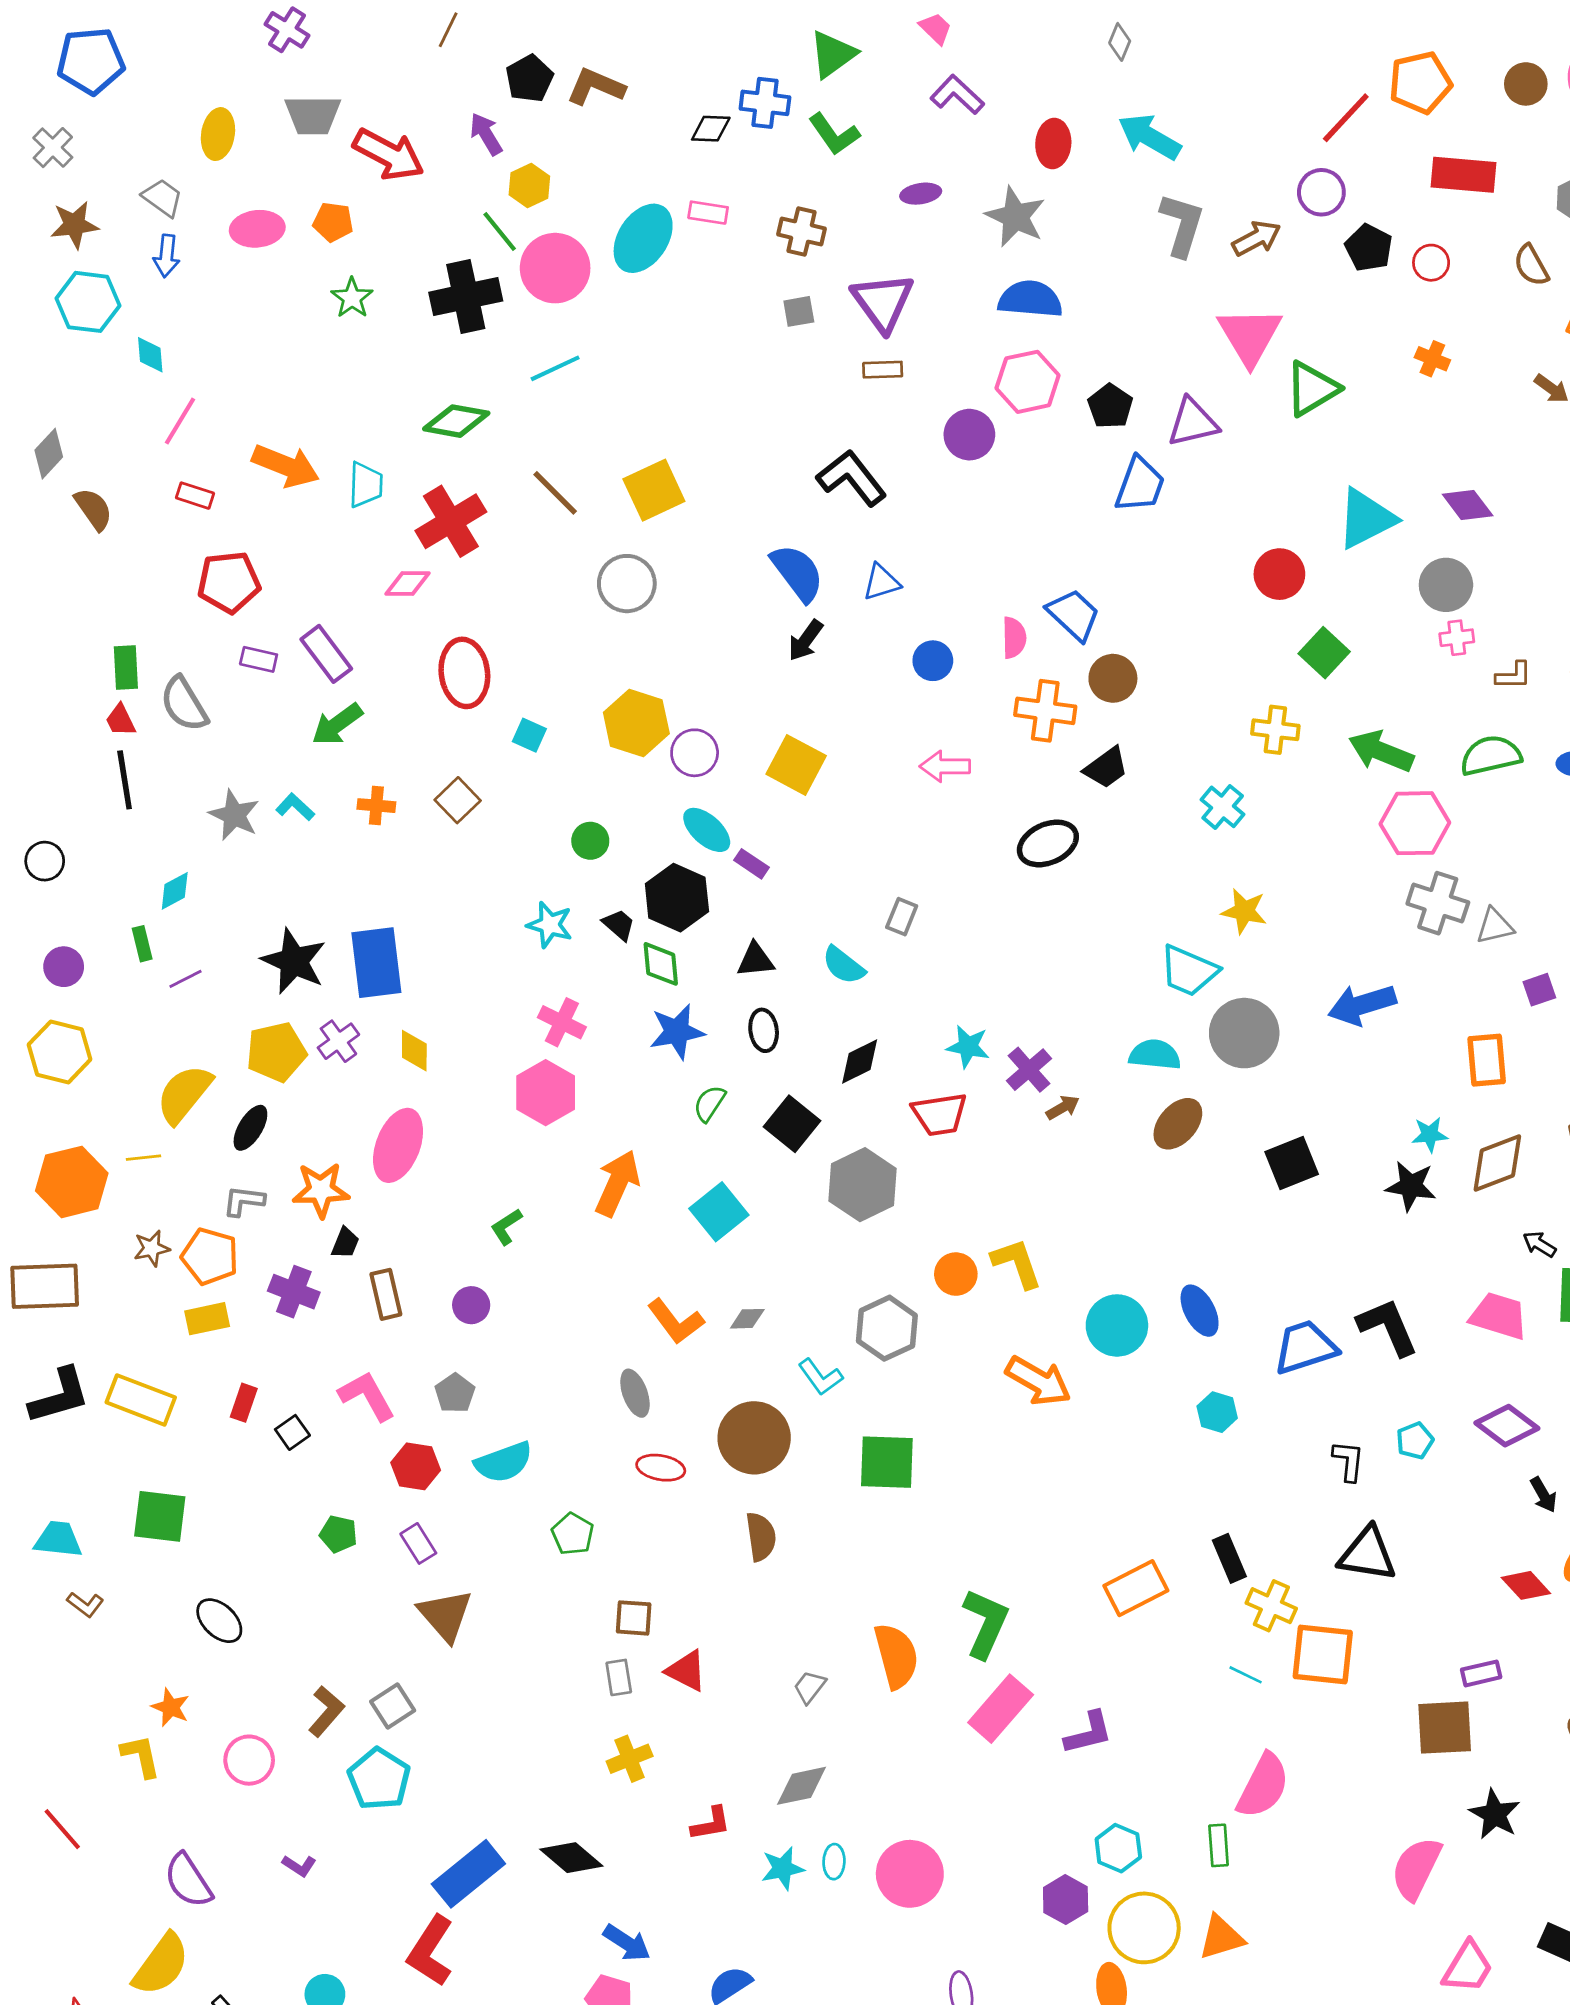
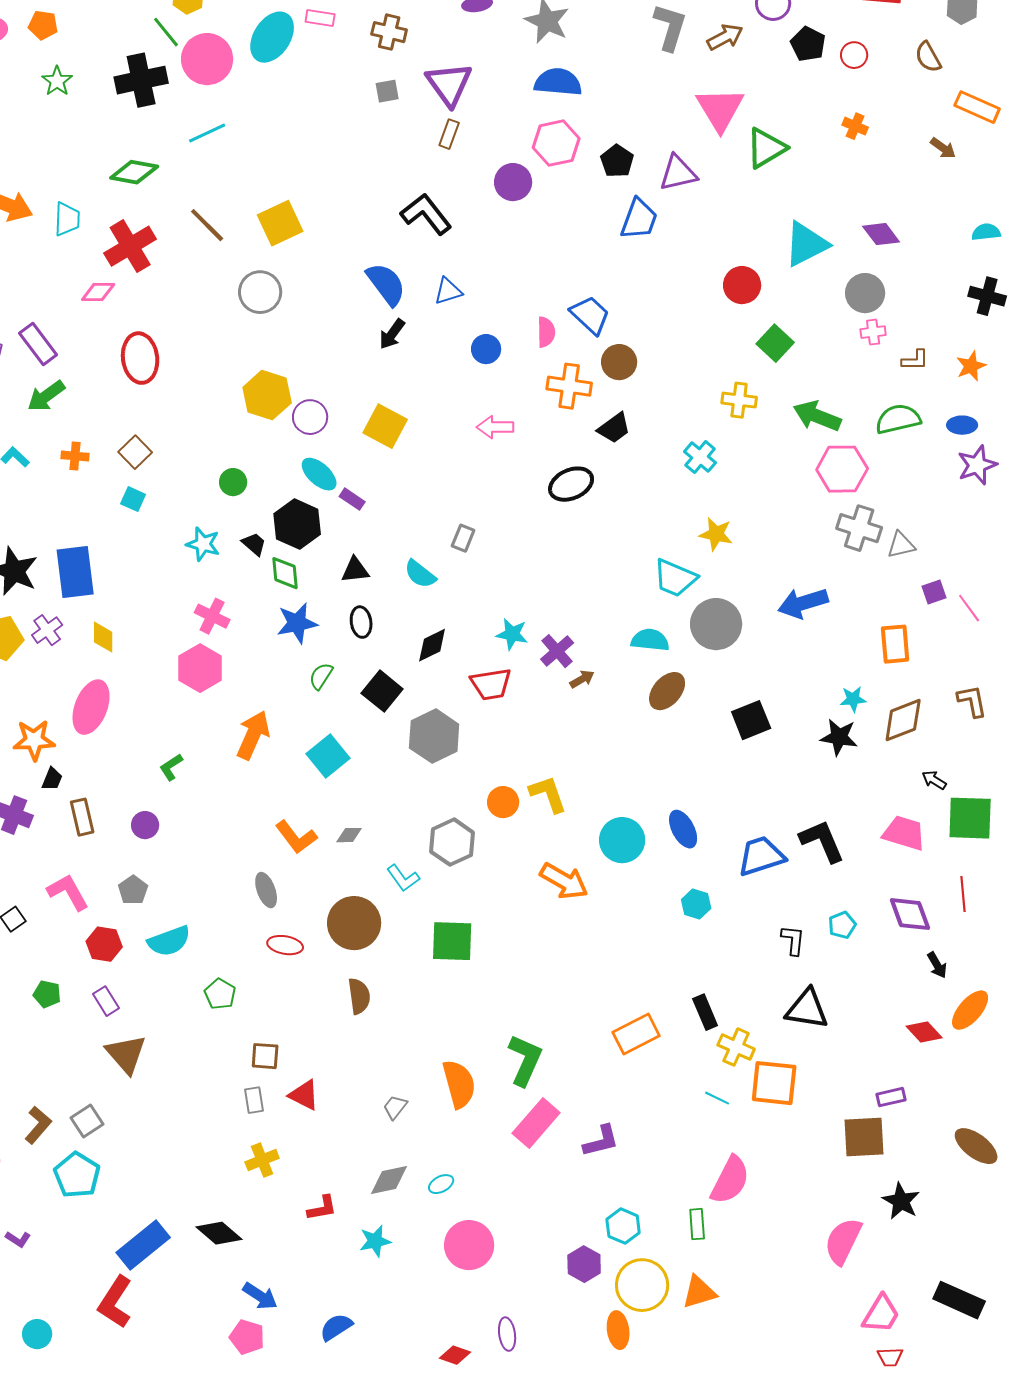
brown rectangle: (883, 370) -> (449, 134), turned -68
cyan square: (529, 735) -> (133, 499), moved
purple diamond: (1507, 1426) -> (910, 914), turned 33
cyan ellipse: (834, 1862) -> (441, 1184), moved, turned 60

